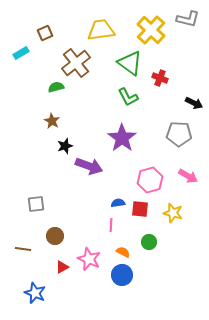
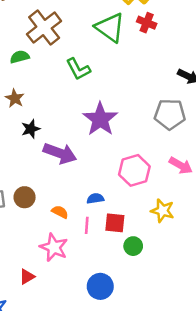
red cross: (160, 78) -> (147, 23), moved
green L-shape: (128, 97) -> (78, 69), moved
red square: (140, 209) -> (115, 223), moved
brown circle: (55, 236) -> (25, 197), moved
orange semicircle: (123, 252) -> (60, 212), moved
pink star: (89, 259) -> (54, 247), moved

